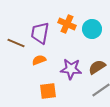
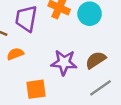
orange semicircle: (39, 60) -> (15, 54), moved

